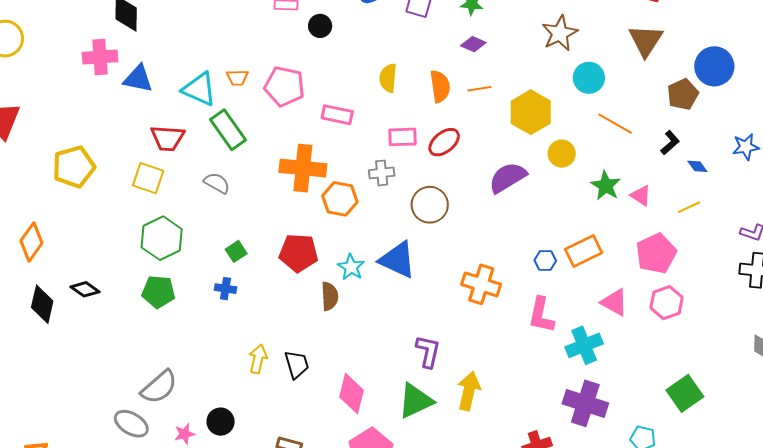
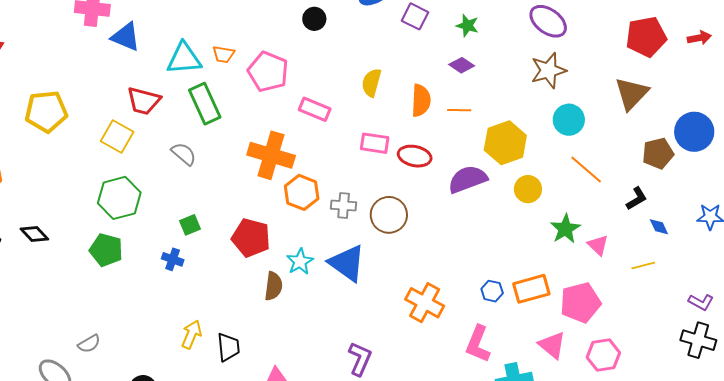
cyan triangle: (199, 89) -> (184, 59), turned -39
red ellipse: (444, 142) -> (415, 156), turned 40
gray cross: (382, 173) -> (344, 205), moved
purple semicircle: (508, 178) -> (468, 179), moved
pink pentagon: (656, 253) -> (580, 303), moved
gray semicircle: (159, 387) -> (89, 344), size x0.6

